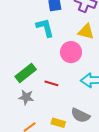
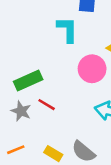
red line: (51, 83) -> (47, 105), moved

